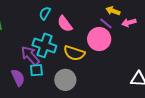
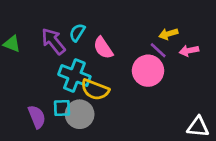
yellow arrow: (113, 11) -> (168, 34), turned -40
yellow semicircle: (74, 53) -> (95, 90), moved
purple arrow: (30, 56) -> (53, 41), moved
gray circle: (65, 80) -> (80, 114), moved

